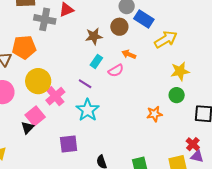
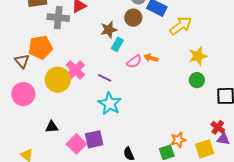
orange arrow: (129, 54) -> (151, 58), moved
cyan rectangle: (96, 61) -> (117, 44), moved
pink cross: (55, 96) -> (75, 70), moved
orange star: (154, 114) -> (178, 140), moved
pink square: (35, 116) -> (76, 144), moved
black triangle: (27, 128) -> (52, 127), turned 48

